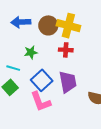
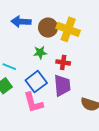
red cross: (66, 50) -> (63, 62), moved
green star: (31, 52) -> (40, 53), moved

